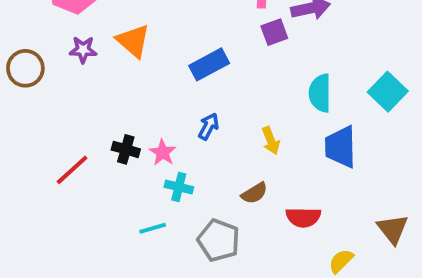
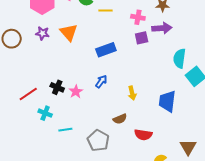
cyan semicircle: (320, 93) -> (179, 58), moved
cyan cross: (179, 187) -> (45, 113), moved

